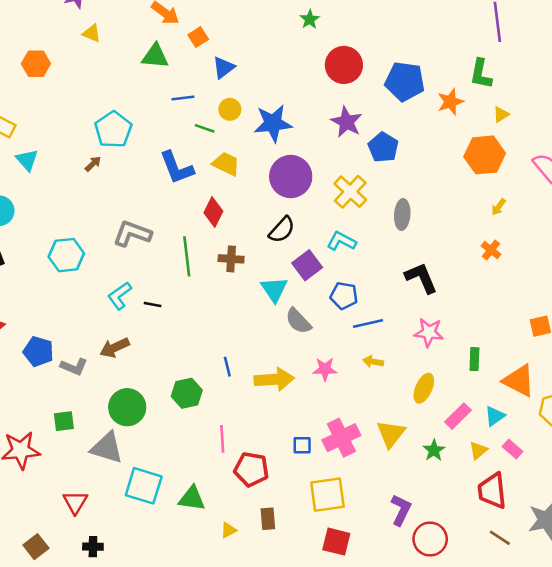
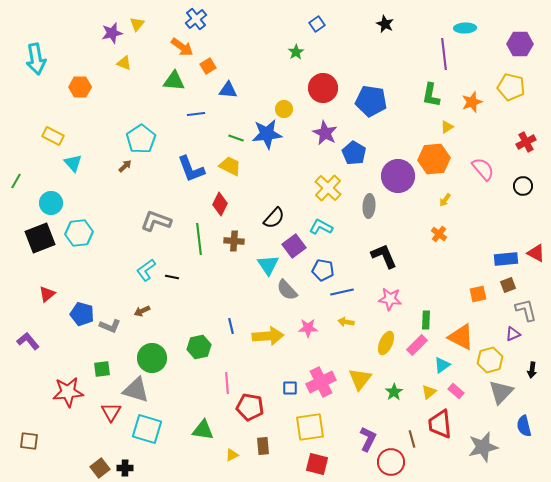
blue triangle: (224, 68) -> (228, 90), turned 42
orange star: (450, 102) -> (472, 102), moved
yellow circle: (230, 109) -> (284, 109), moved
green line: (205, 128) -> (236, 138), moved
purple circle: (291, 177) -> (398, 176), moved
cyan hexagon: (66, 255) -> (79, 233), moved
brown arrow: (115, 348) -> (142, 311), size x0.7
pink rectangle: (458, 416) -> (417, 345), moved
cyan square: (144, 486) -> (147, 429), moved
red triangle: (75, 502) -> (111, 412), moved
brown line: (500, 538) -> (412, 439), moved, turned 42
brown square: (36, 547) -> (100, 468), moved

